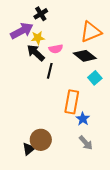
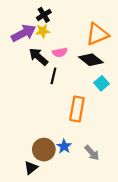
yellow star: (38, 38) -> (43, 31), moved
blue star: (83, 119) -> (64, 146), moved
black triangle: (29, 149) -> (31, 168), moved

